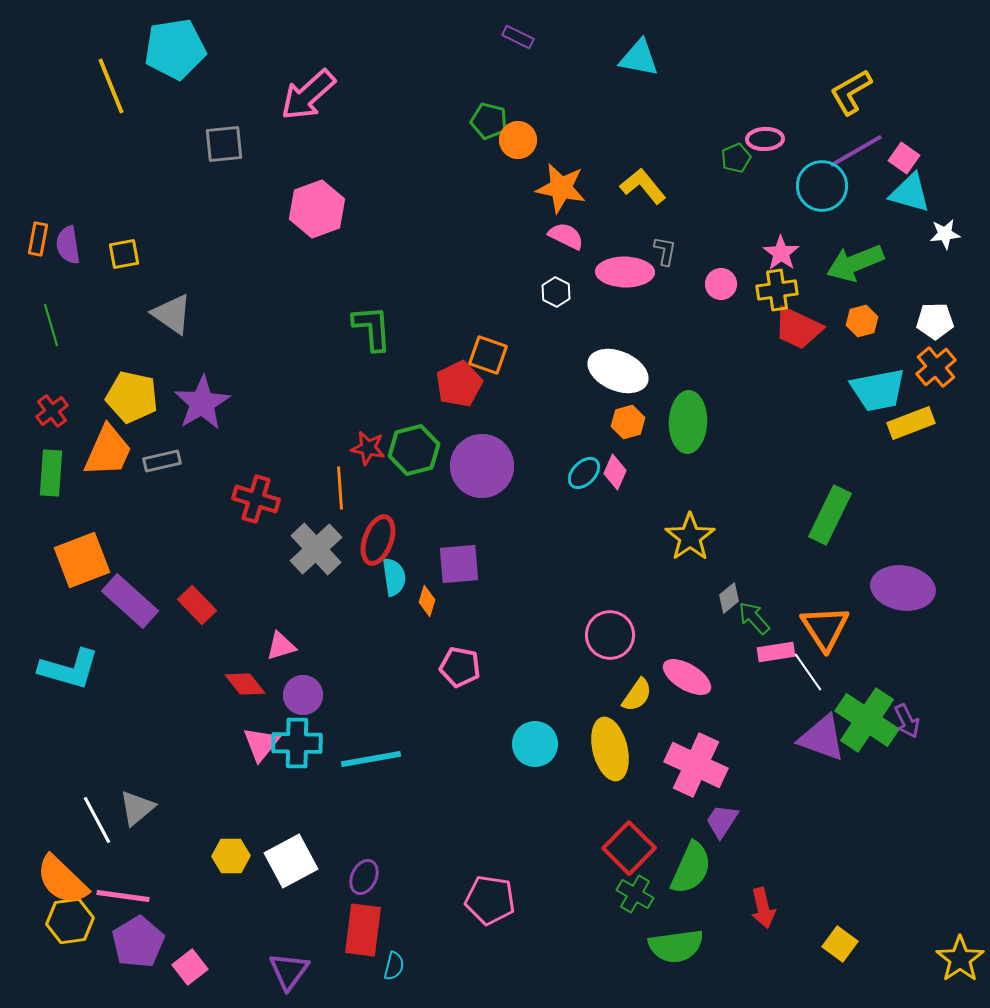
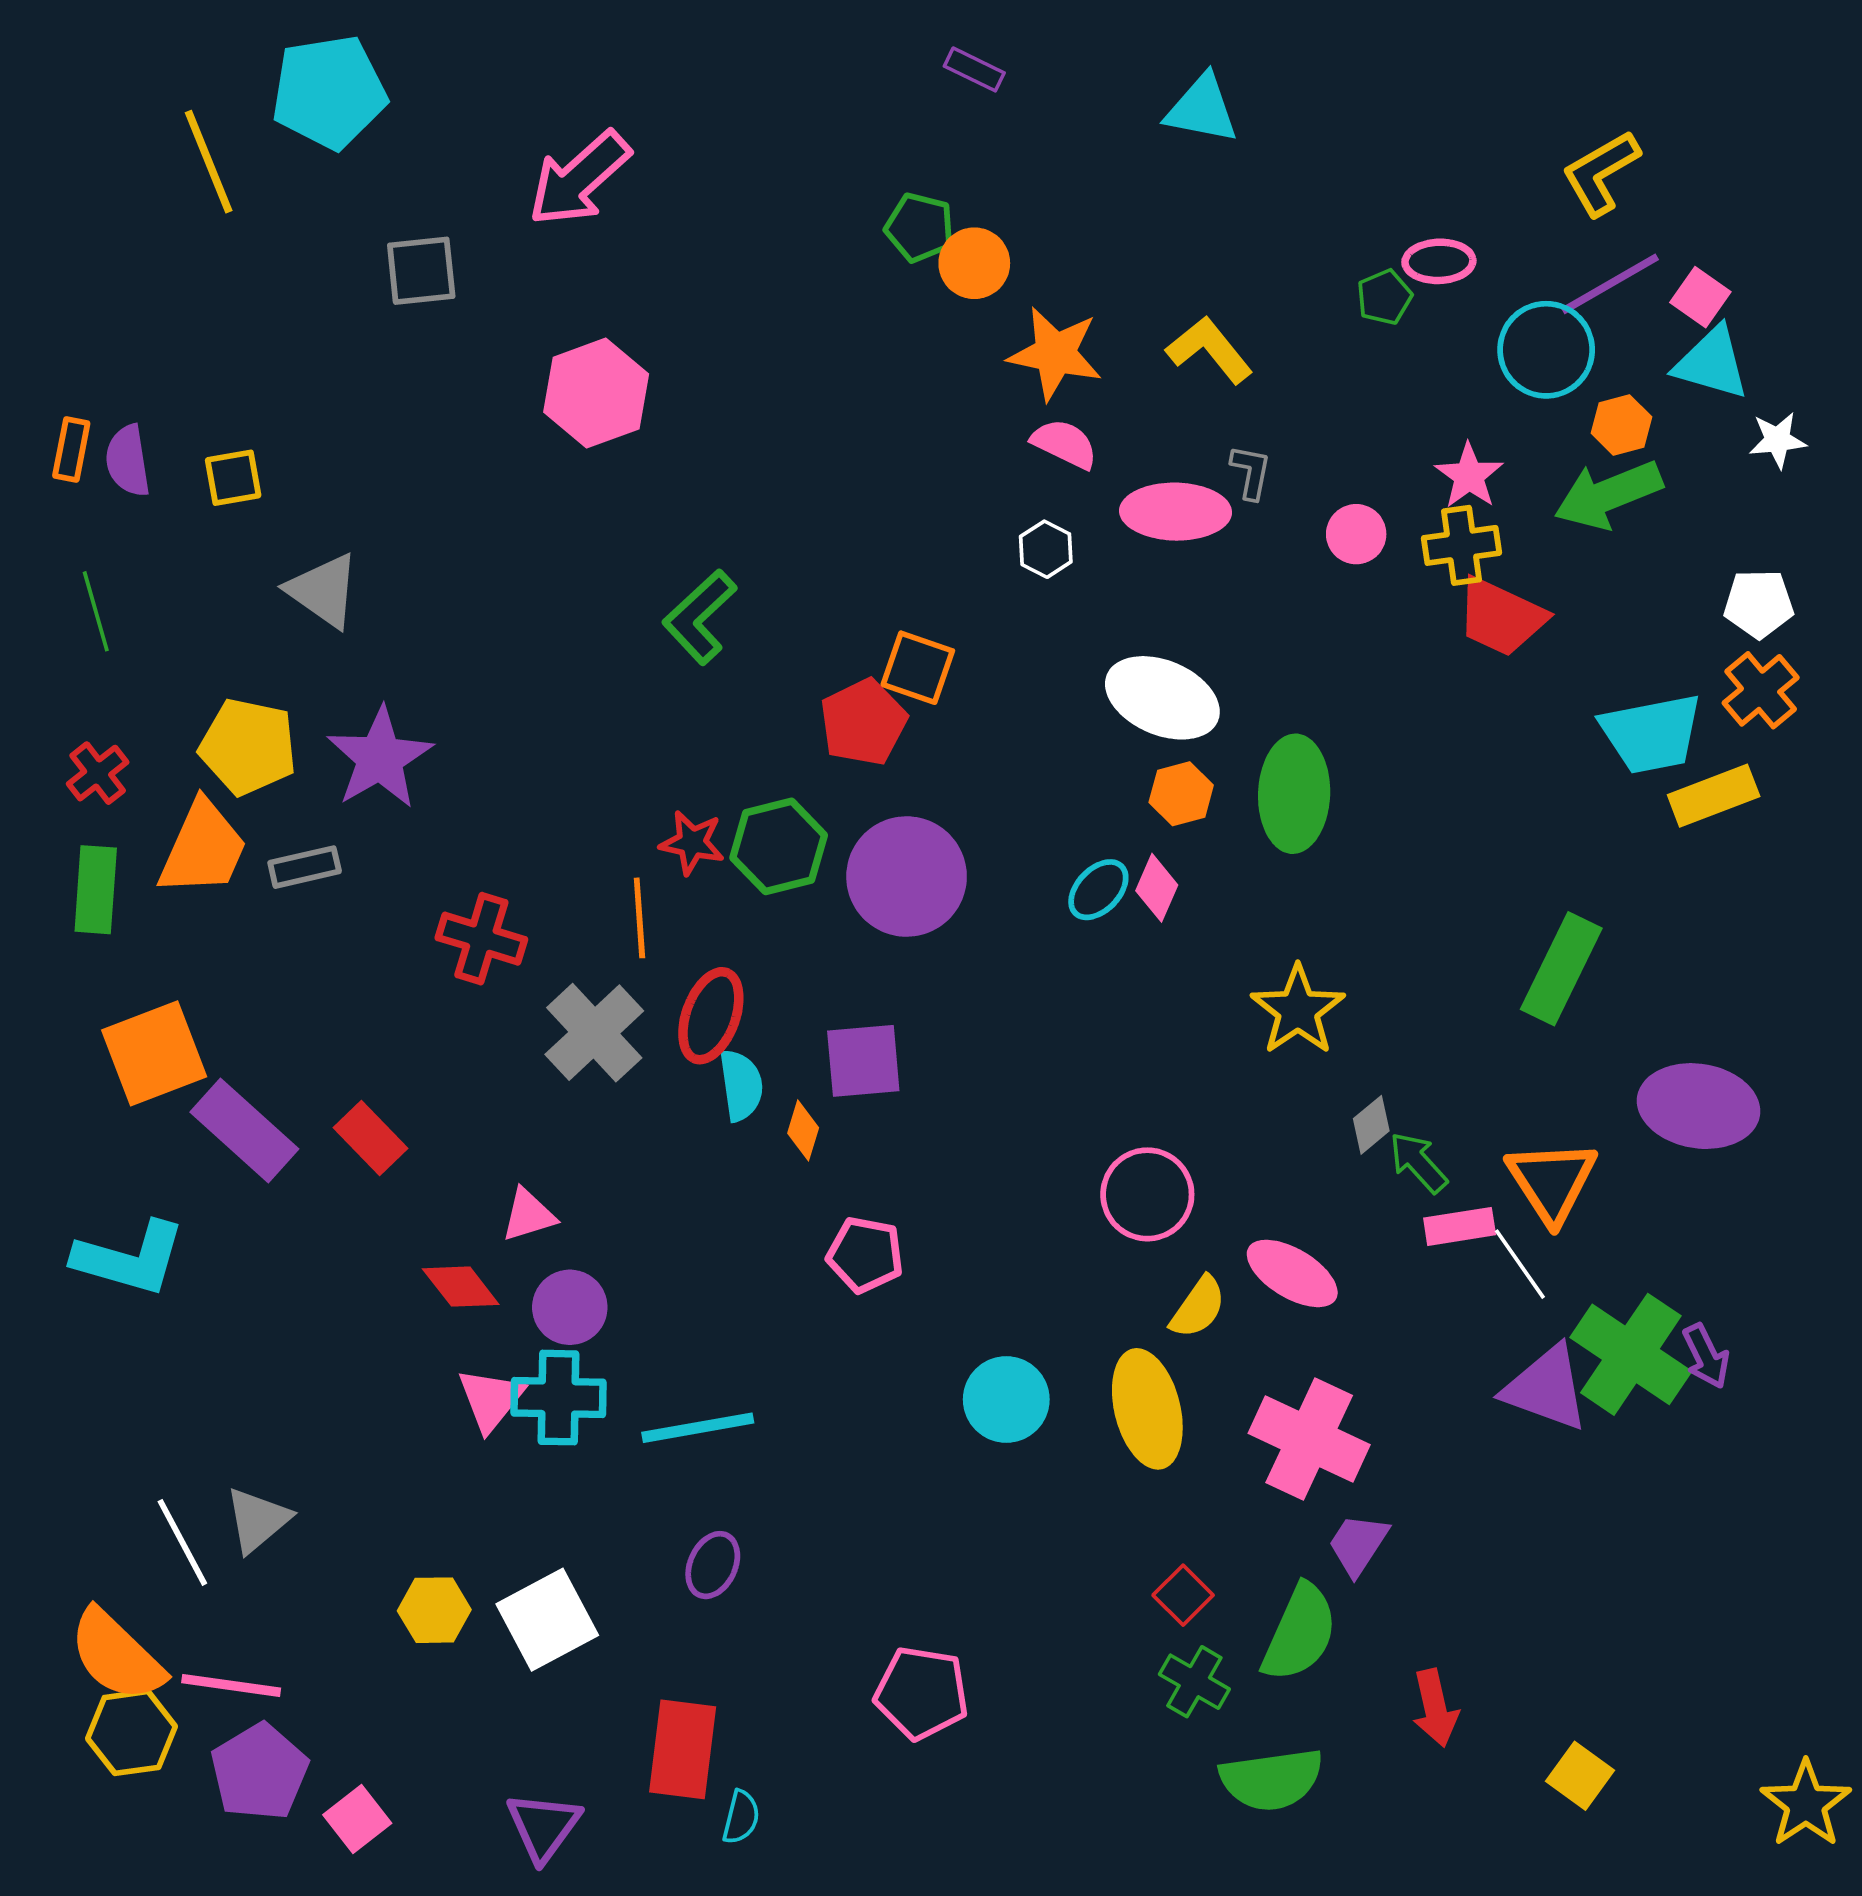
orange hexagon: (862, 321) -> (1621, 425), moved
green L-shape: (372, 328) -> (700, 617), turned -129
red square: (629, 848) -> (1183, 1595), size x0.6
purple ellipse: (364, 877) -> (713, 1565), moved

